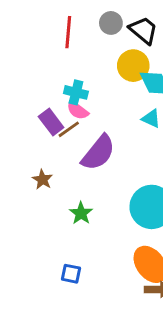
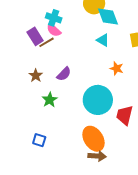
purple semicircle: (98, 153) -> (64, 74), moved, size x0.6
brown star: (42, 180) -> (36, 76), moved

